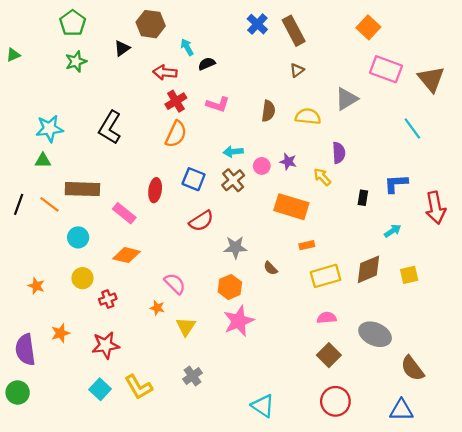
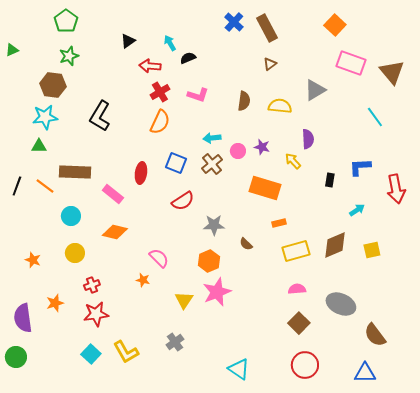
brown hexagon: (151, 24) -> (53, 85), moved
black triangle: (122, 48) -> (128, 41), moved
red cross: (108, 299) -> (92, 285), moved
yellow triangle: (186, 327) -> (184, 300), moved

